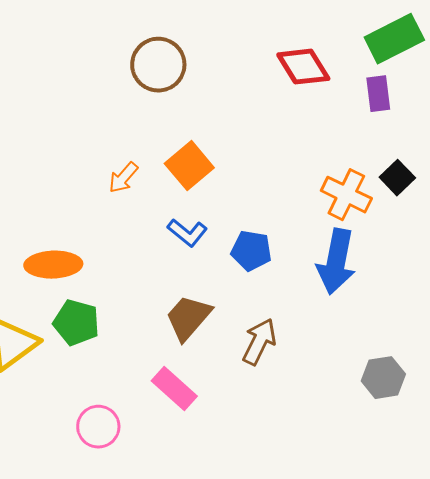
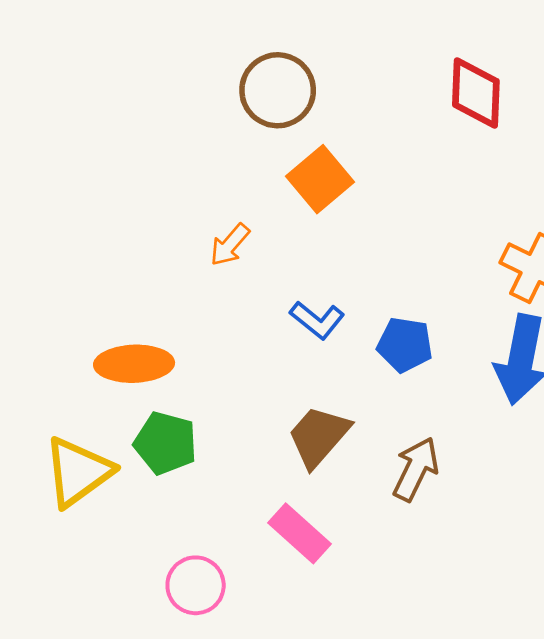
red diamond: (303, 67) -> (476, 93), turned 34
orange square: (189, 166) -> (320, 179), moved

